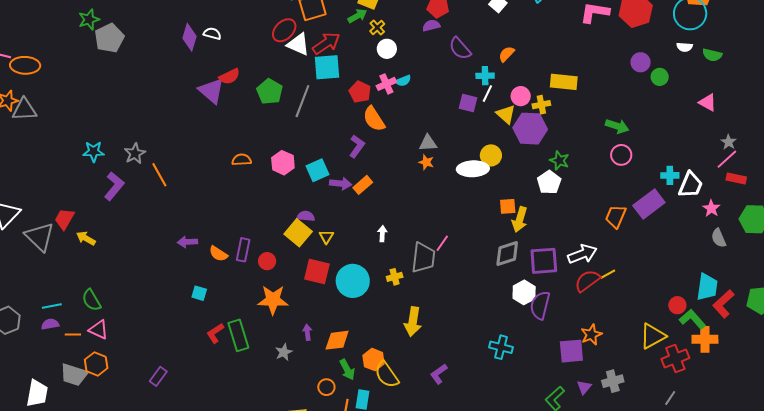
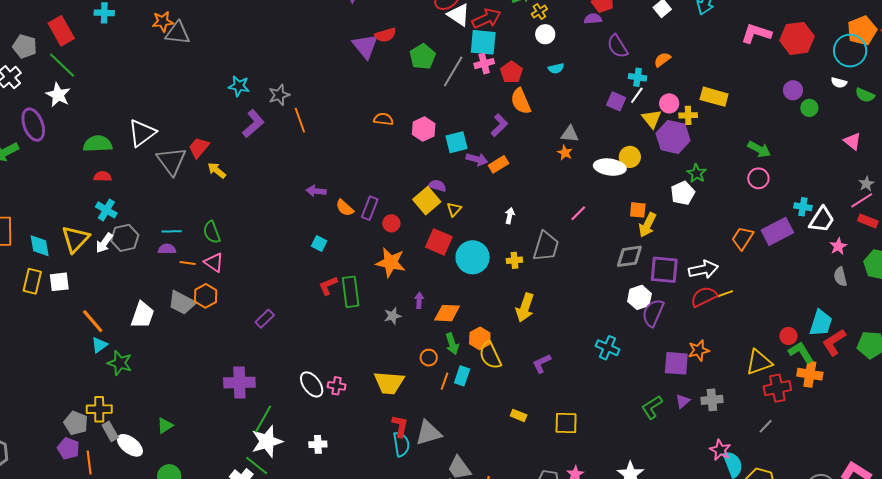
pink cross: (386, 84) -> (484, 64), moved
pink line: (442, 243) -> (578, 213), moved

